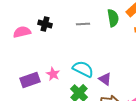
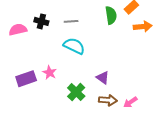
gray line: (83, 24) -> (71, 21), moved
cyan semicircle: (83, 69) -> (74, 46), moved

